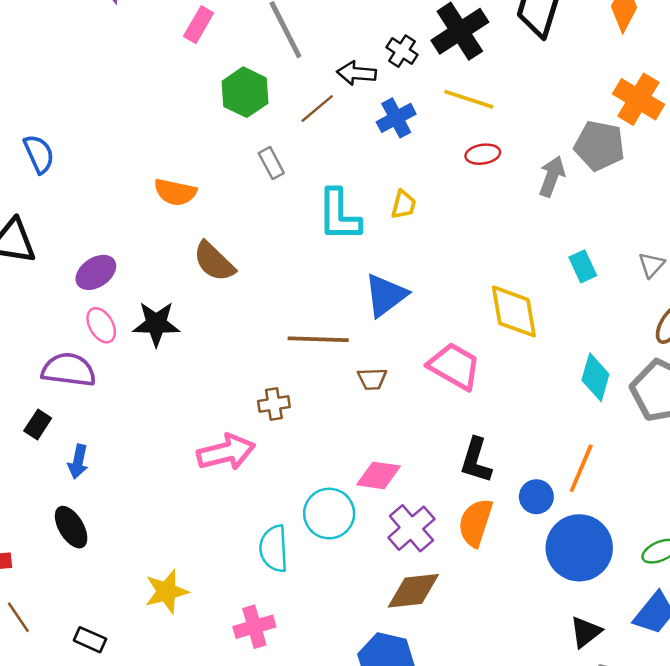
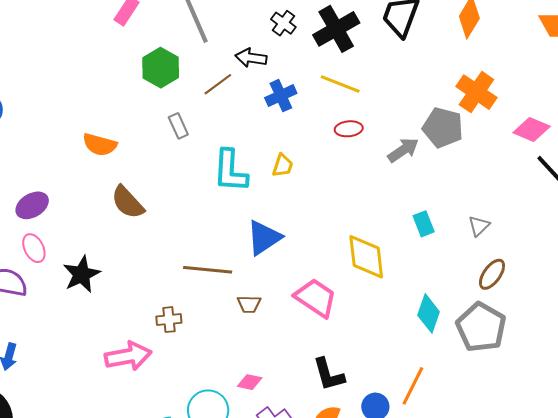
black cross: (402, 51) -> (283, 23), moved
gray arrow: (552, 176) -> (403, 150), turned 32
black star: (156, 324) -> (82, 274), moved, turned -30
black L-shape: (476, 460) -> (329, 375), turned -36
pink diamond: (379, 475) -> (250, 382), size x0.7

